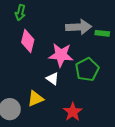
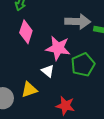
red star: (73, 112) -> (65, 106), turned -30

